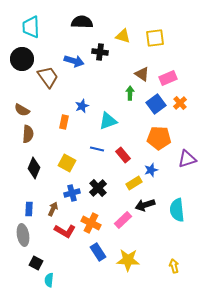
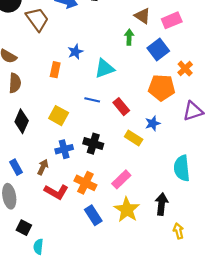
orange cross: (180, 103) -> (185, 69), moved
yellow rectangle: (134, 183) -> (134, 138), turned 63
black cross: (98, 188) -> (93, 144), turned -30
black arrow: (145, 205) -> (162, 204), moved, turned 114
blue rectangle: (29, 209) -> (16, 167), turned -32
yellow star: (128, 260) -> (127, 210), moved, turned 30

